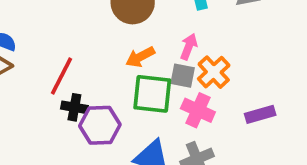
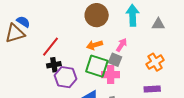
orange cross: (214, 72) -> (155, 62), moved
black cross: (74, 107) -> (54, 65), turned -32
pink cross: (198, 110) -> (111, 75), moved, turned -36

